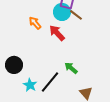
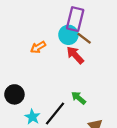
orange arrow: (35, 23) -> (38, 47), turned -80
red arrow: (57, 33) -> (75, 55), moved

